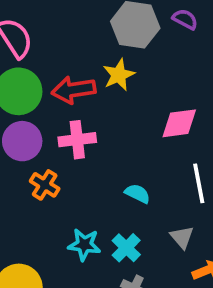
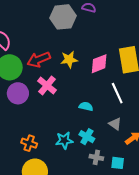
yellow star: (119, 75) -> (69, 60), moved, turned 30
pink cross: (77, 140) -> (47, 85), turned -30
orange cross: (45, 185) -> (29, 143), moved

